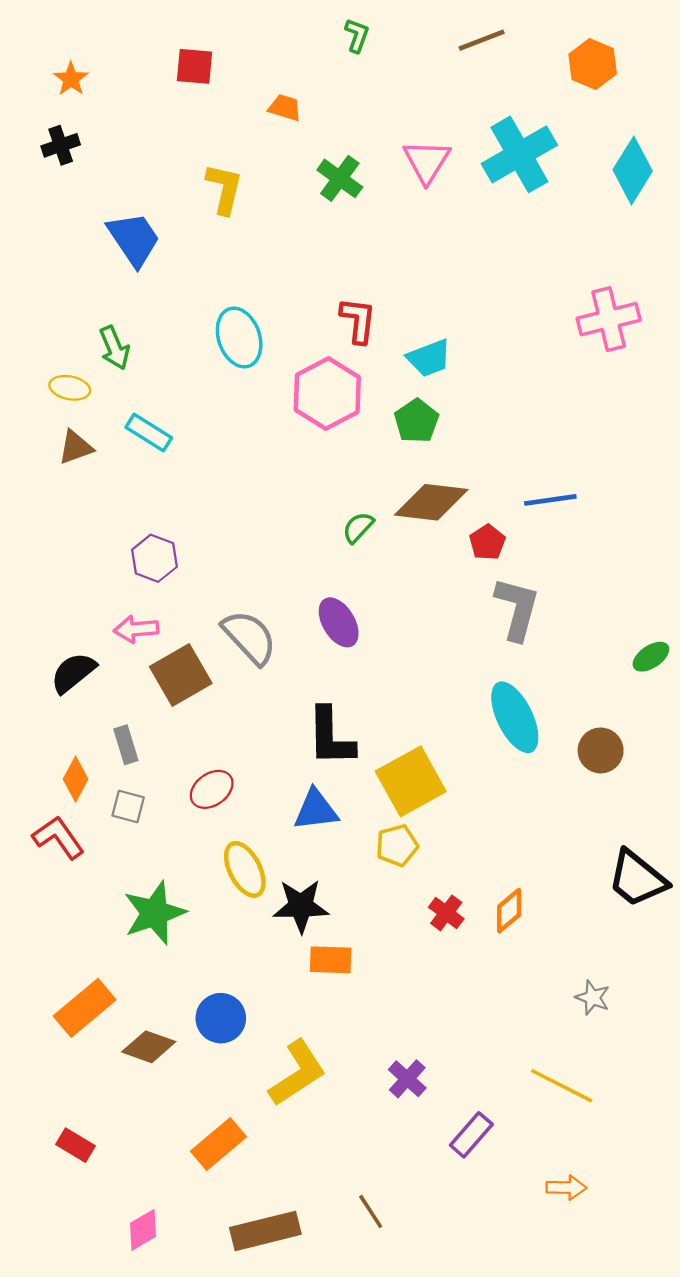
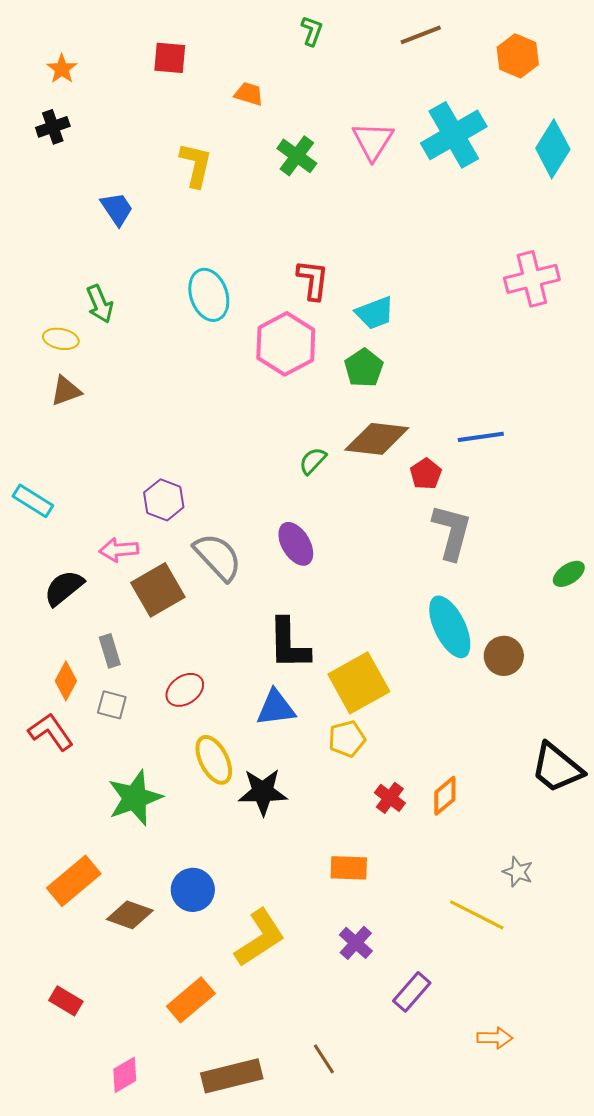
blue trapezoid: (134, 239) -> (117, 209), size x0.7
cyan rectangle: (149, 432) -> (33, 501), moved
purple hexagon: (154, 558) -> (164, 500), moved
brown circle: (601, 750) -> (504, 656), moved
orange rectangle: (331, 960) -> (349, 868), moved
yellow line: (562, 1086) -> (477, 915), moved

